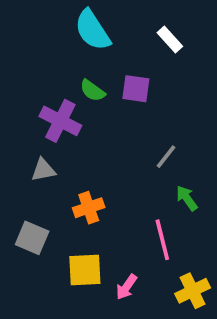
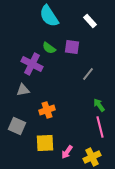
gray line: (166, 157) -> (88, 74), moved
pink line: (162, 240) -> (100, 127), moved
yellow cross: (193, 291) -> (92, 157), moved

